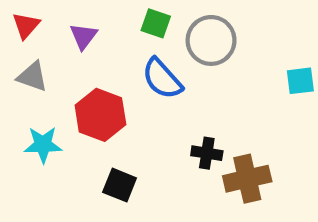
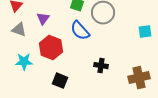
purple triangle: (83, 36) -> (43, 19), moved
brown cross: (247, 179) -> (139, 78), moved

